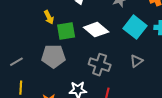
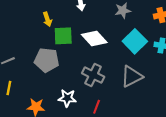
gray triangle: (136, 61) -> (132, 76), size x1.6

